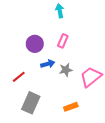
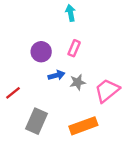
red line: (19, 77) -> (13, 93), moved
orange rectangle: (71, 107) -> (83, 126), size x1.6

